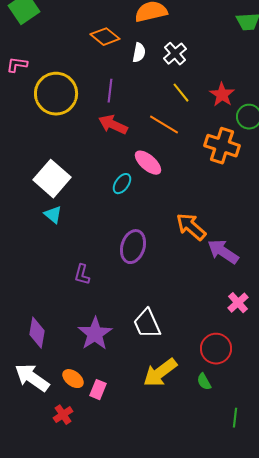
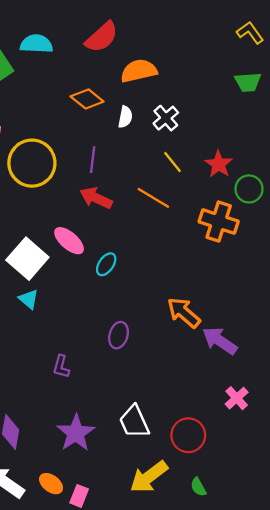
pink ellipse: (148, 163) -> (69, 241), moved
purple ellipse: (133, 247) -> (119, 335), size x0.7
red circle: (216, 349) -> (188, 435), moved

